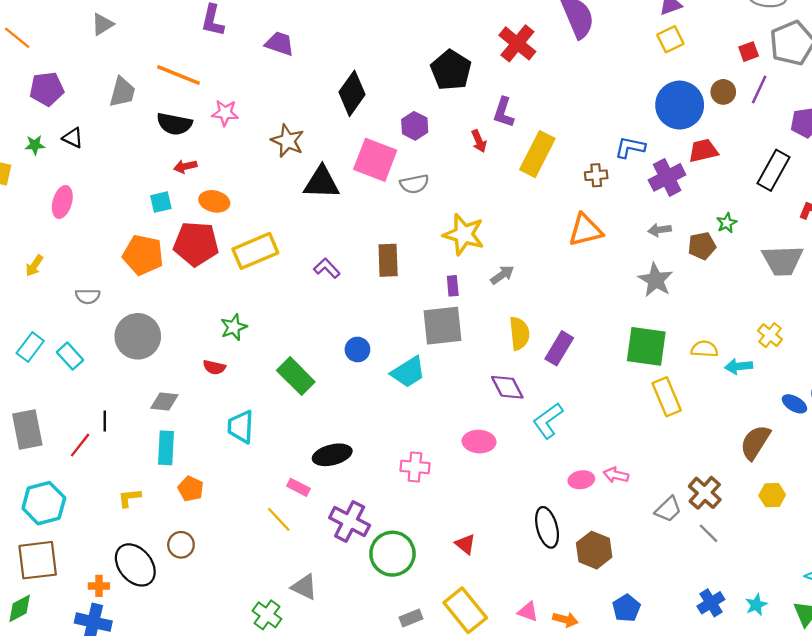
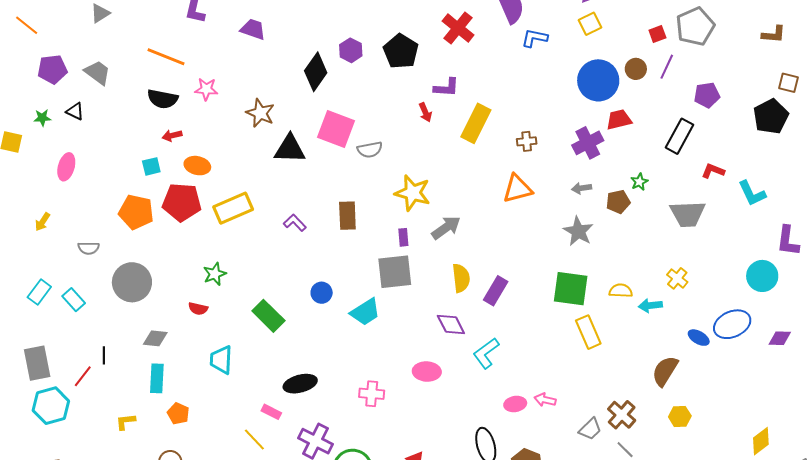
gray trapezoid: (122, 92) -> (98, 72), moved, turned -68
purple L-shape: (504, 112) -> (446, 88), turned -104
purple hexagon: (415, 126) -> (351, 50), moved
blue L-shape: (630, 147) -> (534, 38), moved
gray arrow: (502, 275) -> (446, 228), size x1.4
cyan hexagon: (44, 503) -> (51, 406), moved

